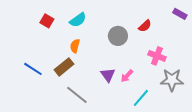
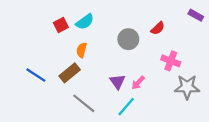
red square: (47, 21) -> (61, 25), moved, turned 32
cyan line: (141, 98) -> (126, 107), moved

